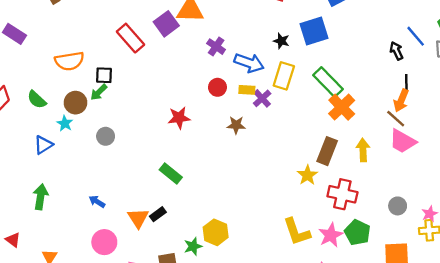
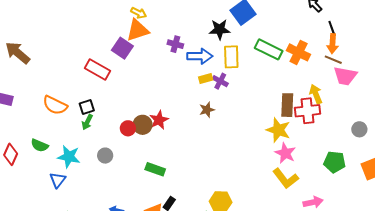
black star: (281, 41) -> (220, 29), size x1.5
purple cross: (216, 47) -> (175, 44), moved
orange semicircle: (69, 61) -> (55, 105), turned 55
red circle: (217, 87) -> (128, 128), moved
brown circle: (76, 103) -> (143, 125), moved
orange cross: (342, 107) -> (299, 52), moved
cyan star: (65, 123) -> (69, 157), size x1.6
green rectangle: (171, 174) -> (155, 169), moved
yellow star: (307, 175) -> (278, 130), size x1.4
red cross: (342, 194) -> (308, 111), moved
pink star: (331, 235) -> (285, 153), moved

